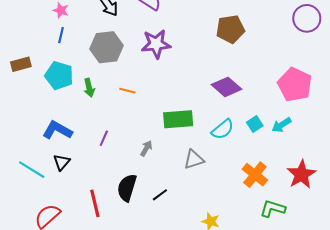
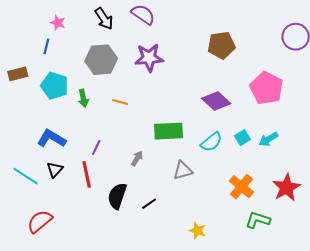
blue line: (61, 35) -> (46, 46), moved
pink pentagon: (295, 85) -> (267, 88), moved
red line: (95, 203) -> (87, 174), moved

